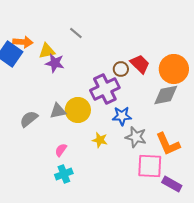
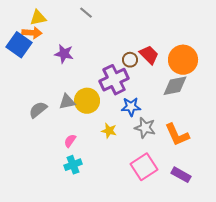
gray line: (76, 33) -> (86, 13), moved
yellow triangle: (47, 51) -> (38, 18), moved
pink square: (150, 166) -> (144, 167), moved, turned -36

